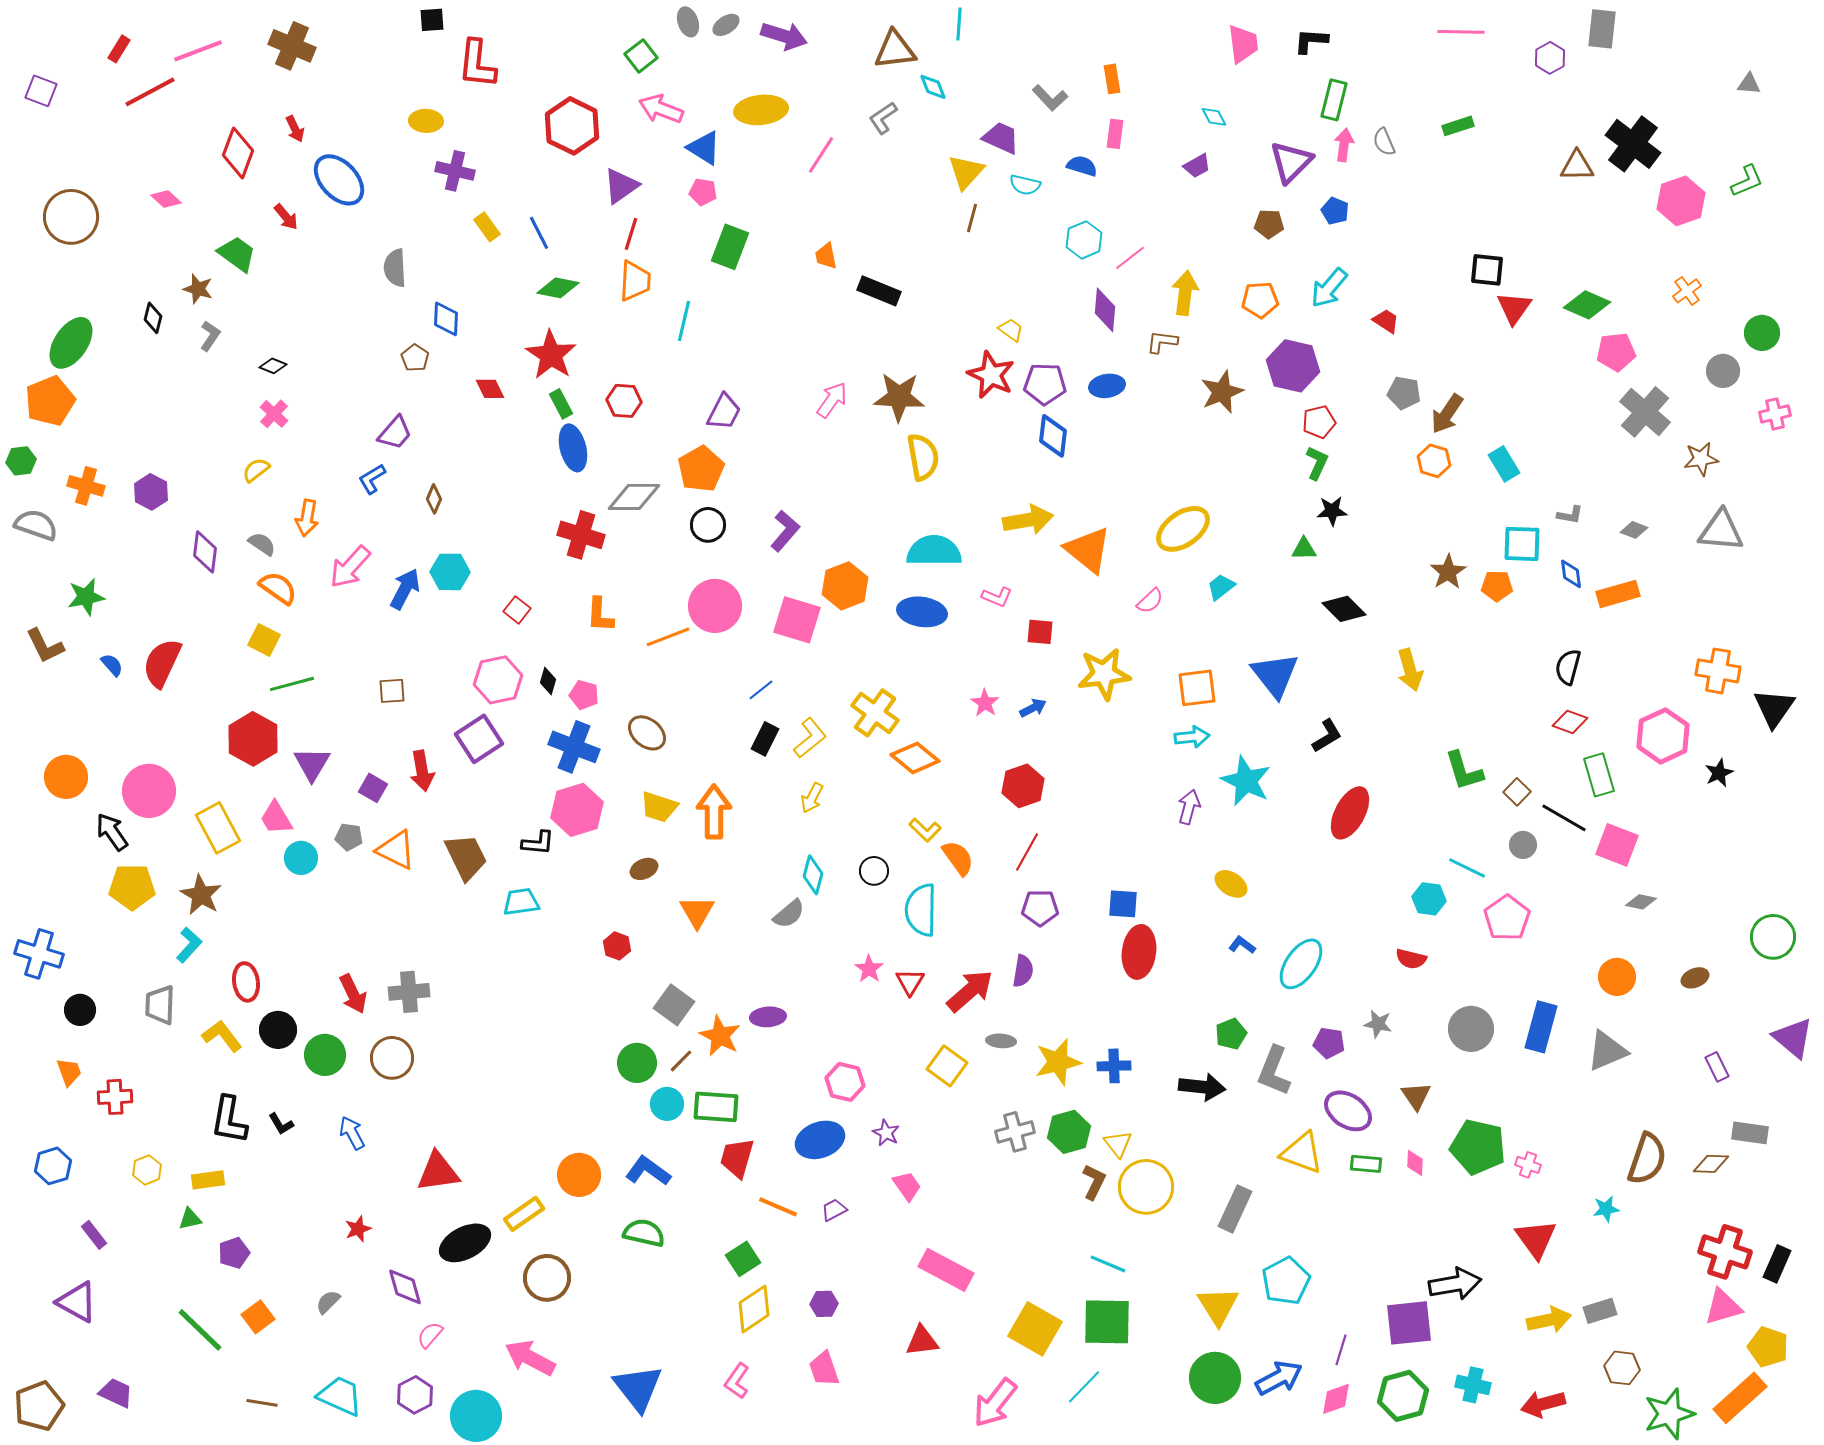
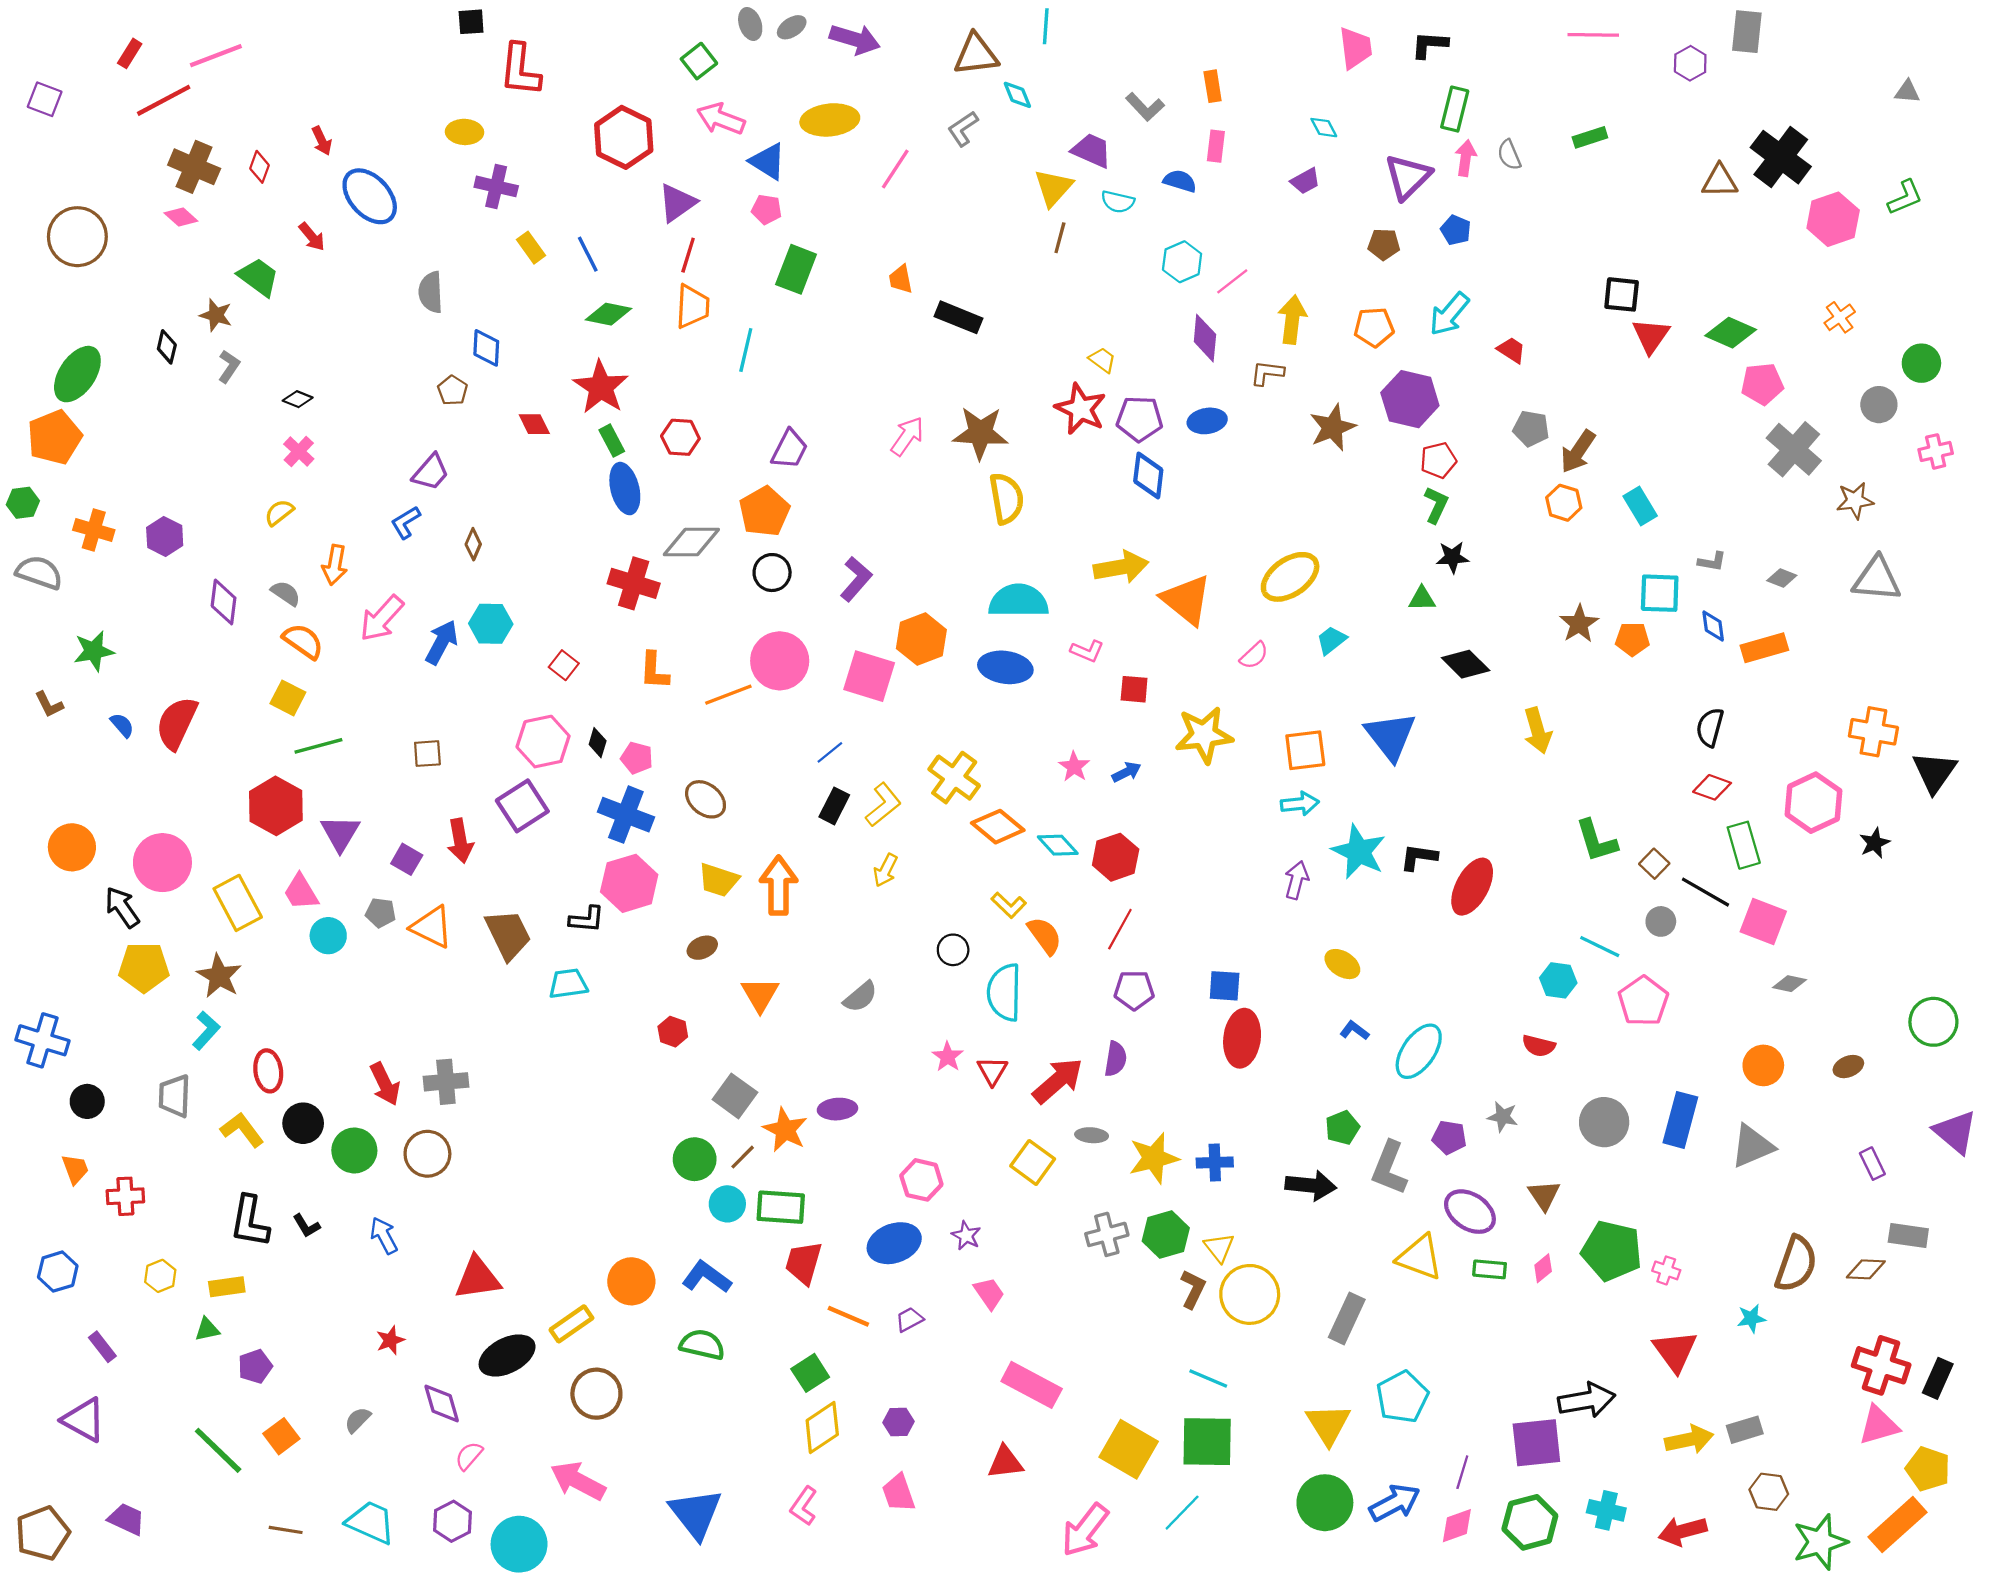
brown cross: (292, 46) -> (194, 167), moved
red diamond: (238, 153) -> (260, 167), size x0.6
brown L-shape: (45, 646) -> (49, 704), size x0.7
black L-shape: (1327, 736) -> (1419, 857), moved, turned -141
cyan diamond: (813, 875) -> (1058, 845), moved, turned -57
pink diamond: (1415, 1163) -> (1543, 1268), turned 48

